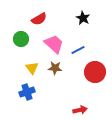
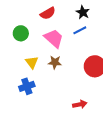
red semicircle: (39, 19) -> (48, 13), moved
blue line: (78, 50) -> (80, 30), moved

